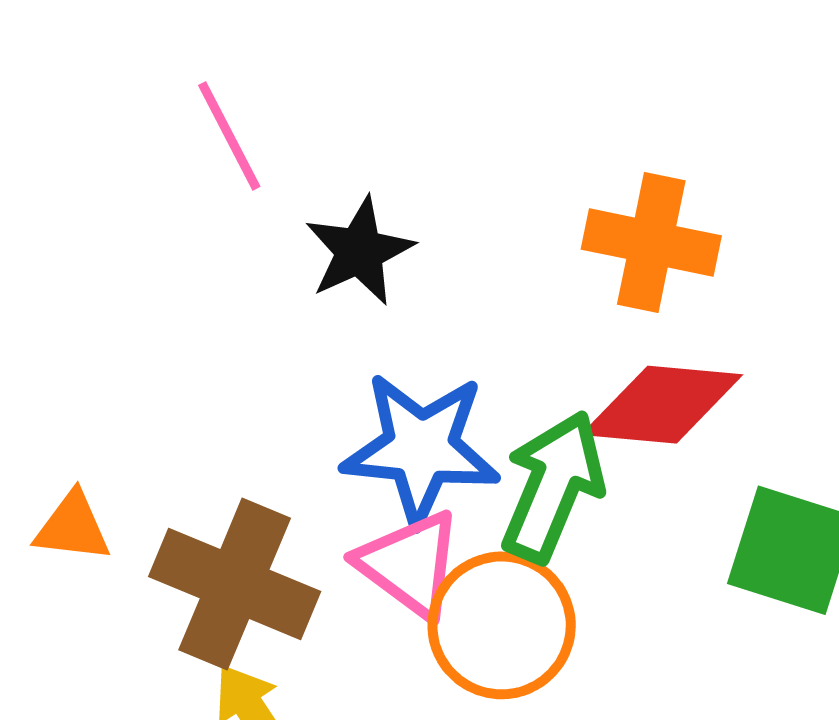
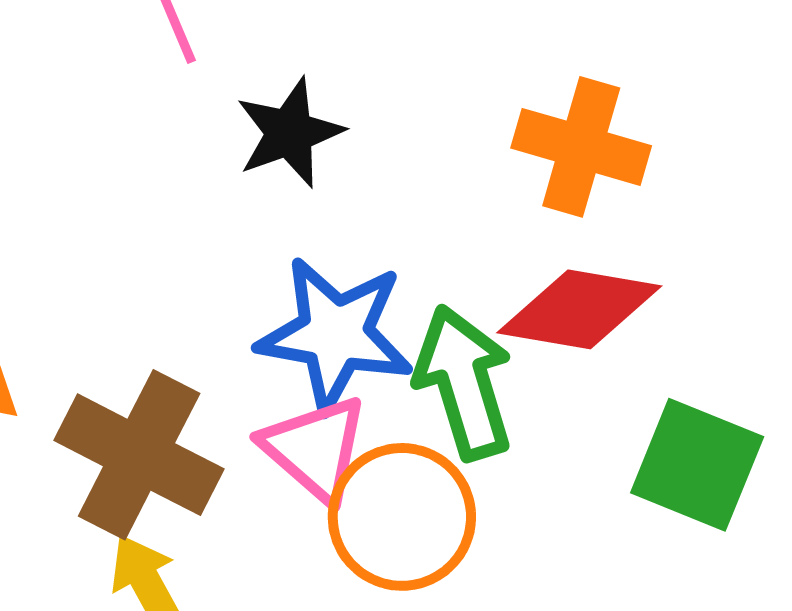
green arrow: (553, 486) -> (464, 382), turned -44

